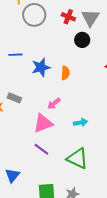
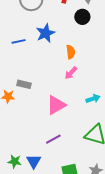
blue star: (41, 67) -> (46, 33), moved
pink arrow: (54, 104) -> (71, 73), moved
purple line: (41, 149) -> (53, 139), moved, turned -56

